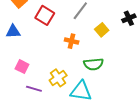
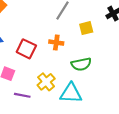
red square: (45, 15) -> (26, 49), moved
yellow square: (102, 30) -> (86, 28), turned 32

